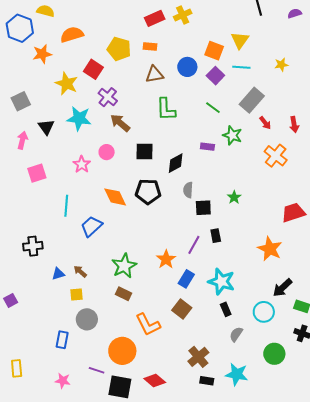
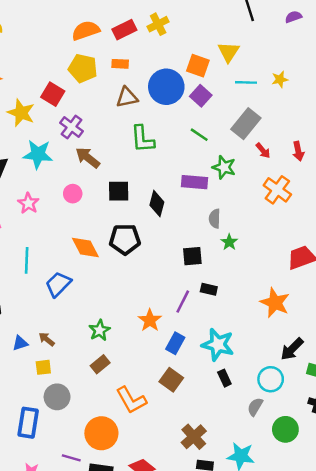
orange semicircle: (72, 35) -> (86, 31), moved
blue circle: (187, 67) -> (166, 87), size x1.5
cyan line: (241, 67) -> (246, 82), moved
purple rectangle: (207, 147) -> (194, 182), size x1.5
black diamond: (176, 163) -> (157, 204), turned -45
pink star: (82, 164) -> (28, 203), moved
gray semicircle: (188, 190) -> (215, 219), moved
black rectangle: (216, 236) -> (209, 289), turned -64
green star: (124, 266) -> (99, 330), size x0.7
brown rectangle: (124, 294) -> (100, 364), turned -63
gray semicircle: (236, 334) -> (255, 407), moved
blue rectangle: (62, 340) -> (28, 423), size x1.4

